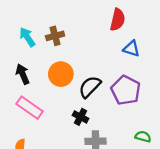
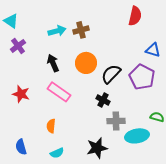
cyan arrow: (27, 37) -> (57, 31), turned 108
blue triangle: (131, 49) -> (153, 50), moved

